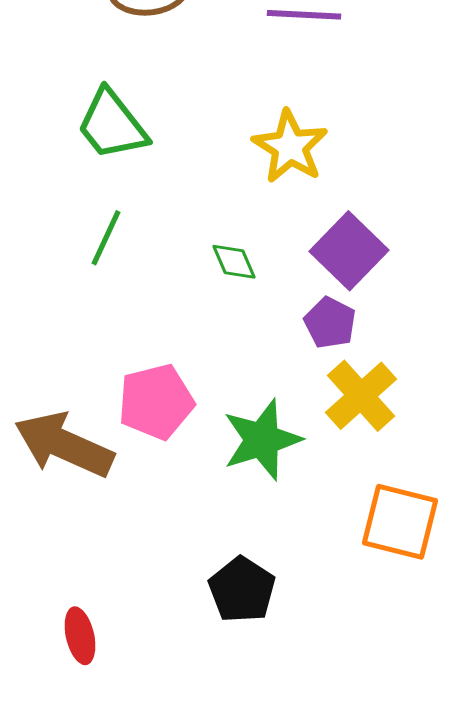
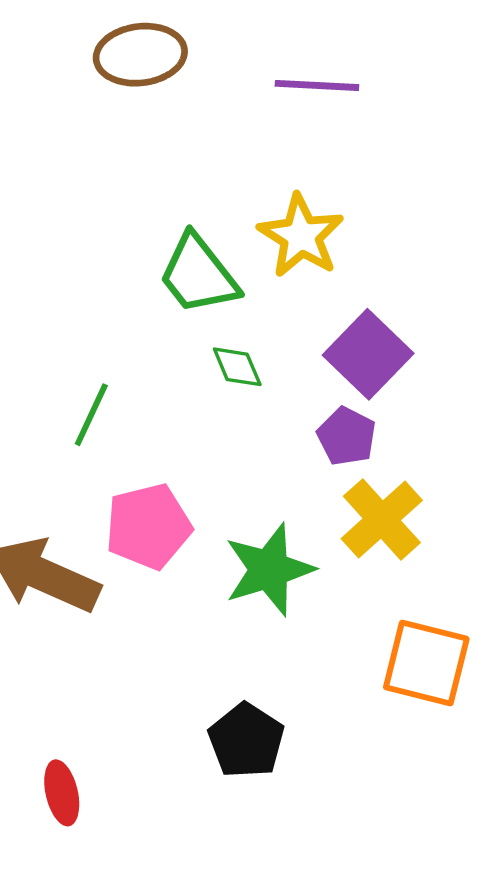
green trapezoid: (112, 125) -> (198, 275), moved
green line: (106, 238) -> (91, 415), moved

